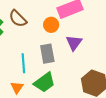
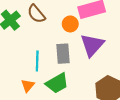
purple triangle: (74, 43) -> (92, 45), size x1.4

